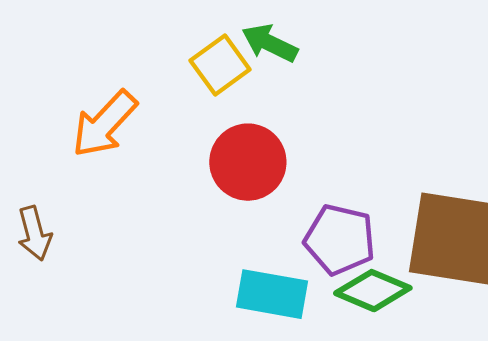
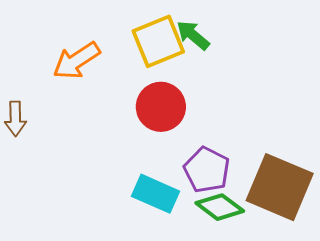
yellow square: (220, 65) -> (158, 41), size x1.4

